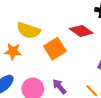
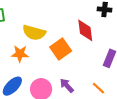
red diamond: (81, 31) -> (85, 30), turned 50

